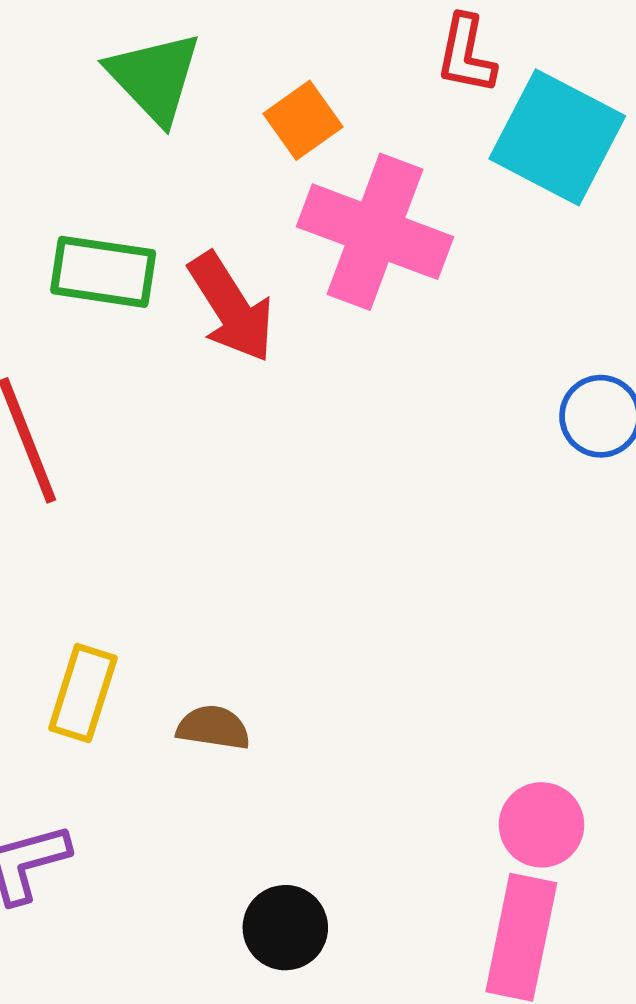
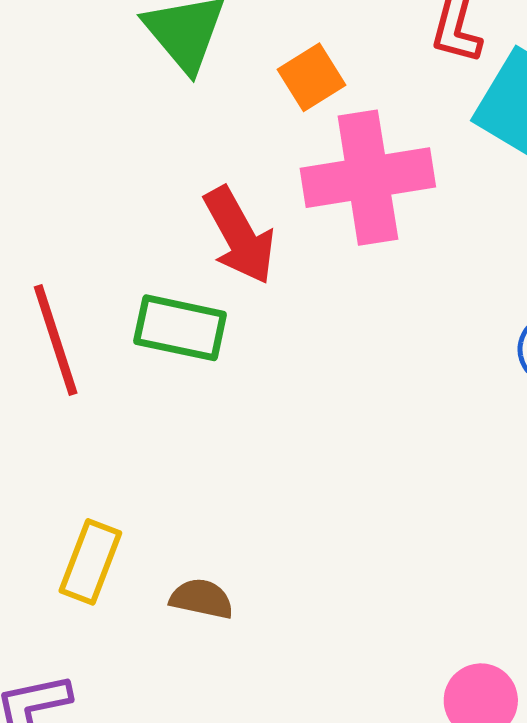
pink cross: (375, 232) -> (368, 178), turned -33
green rectangle: (103, 272) -> (180, 328), moved

